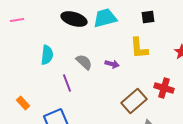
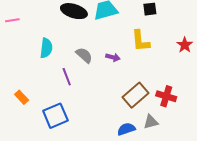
pink line: (17, 20) -> (12, 20), moved
red cross: (164, 88) -> (166, 96), moved

